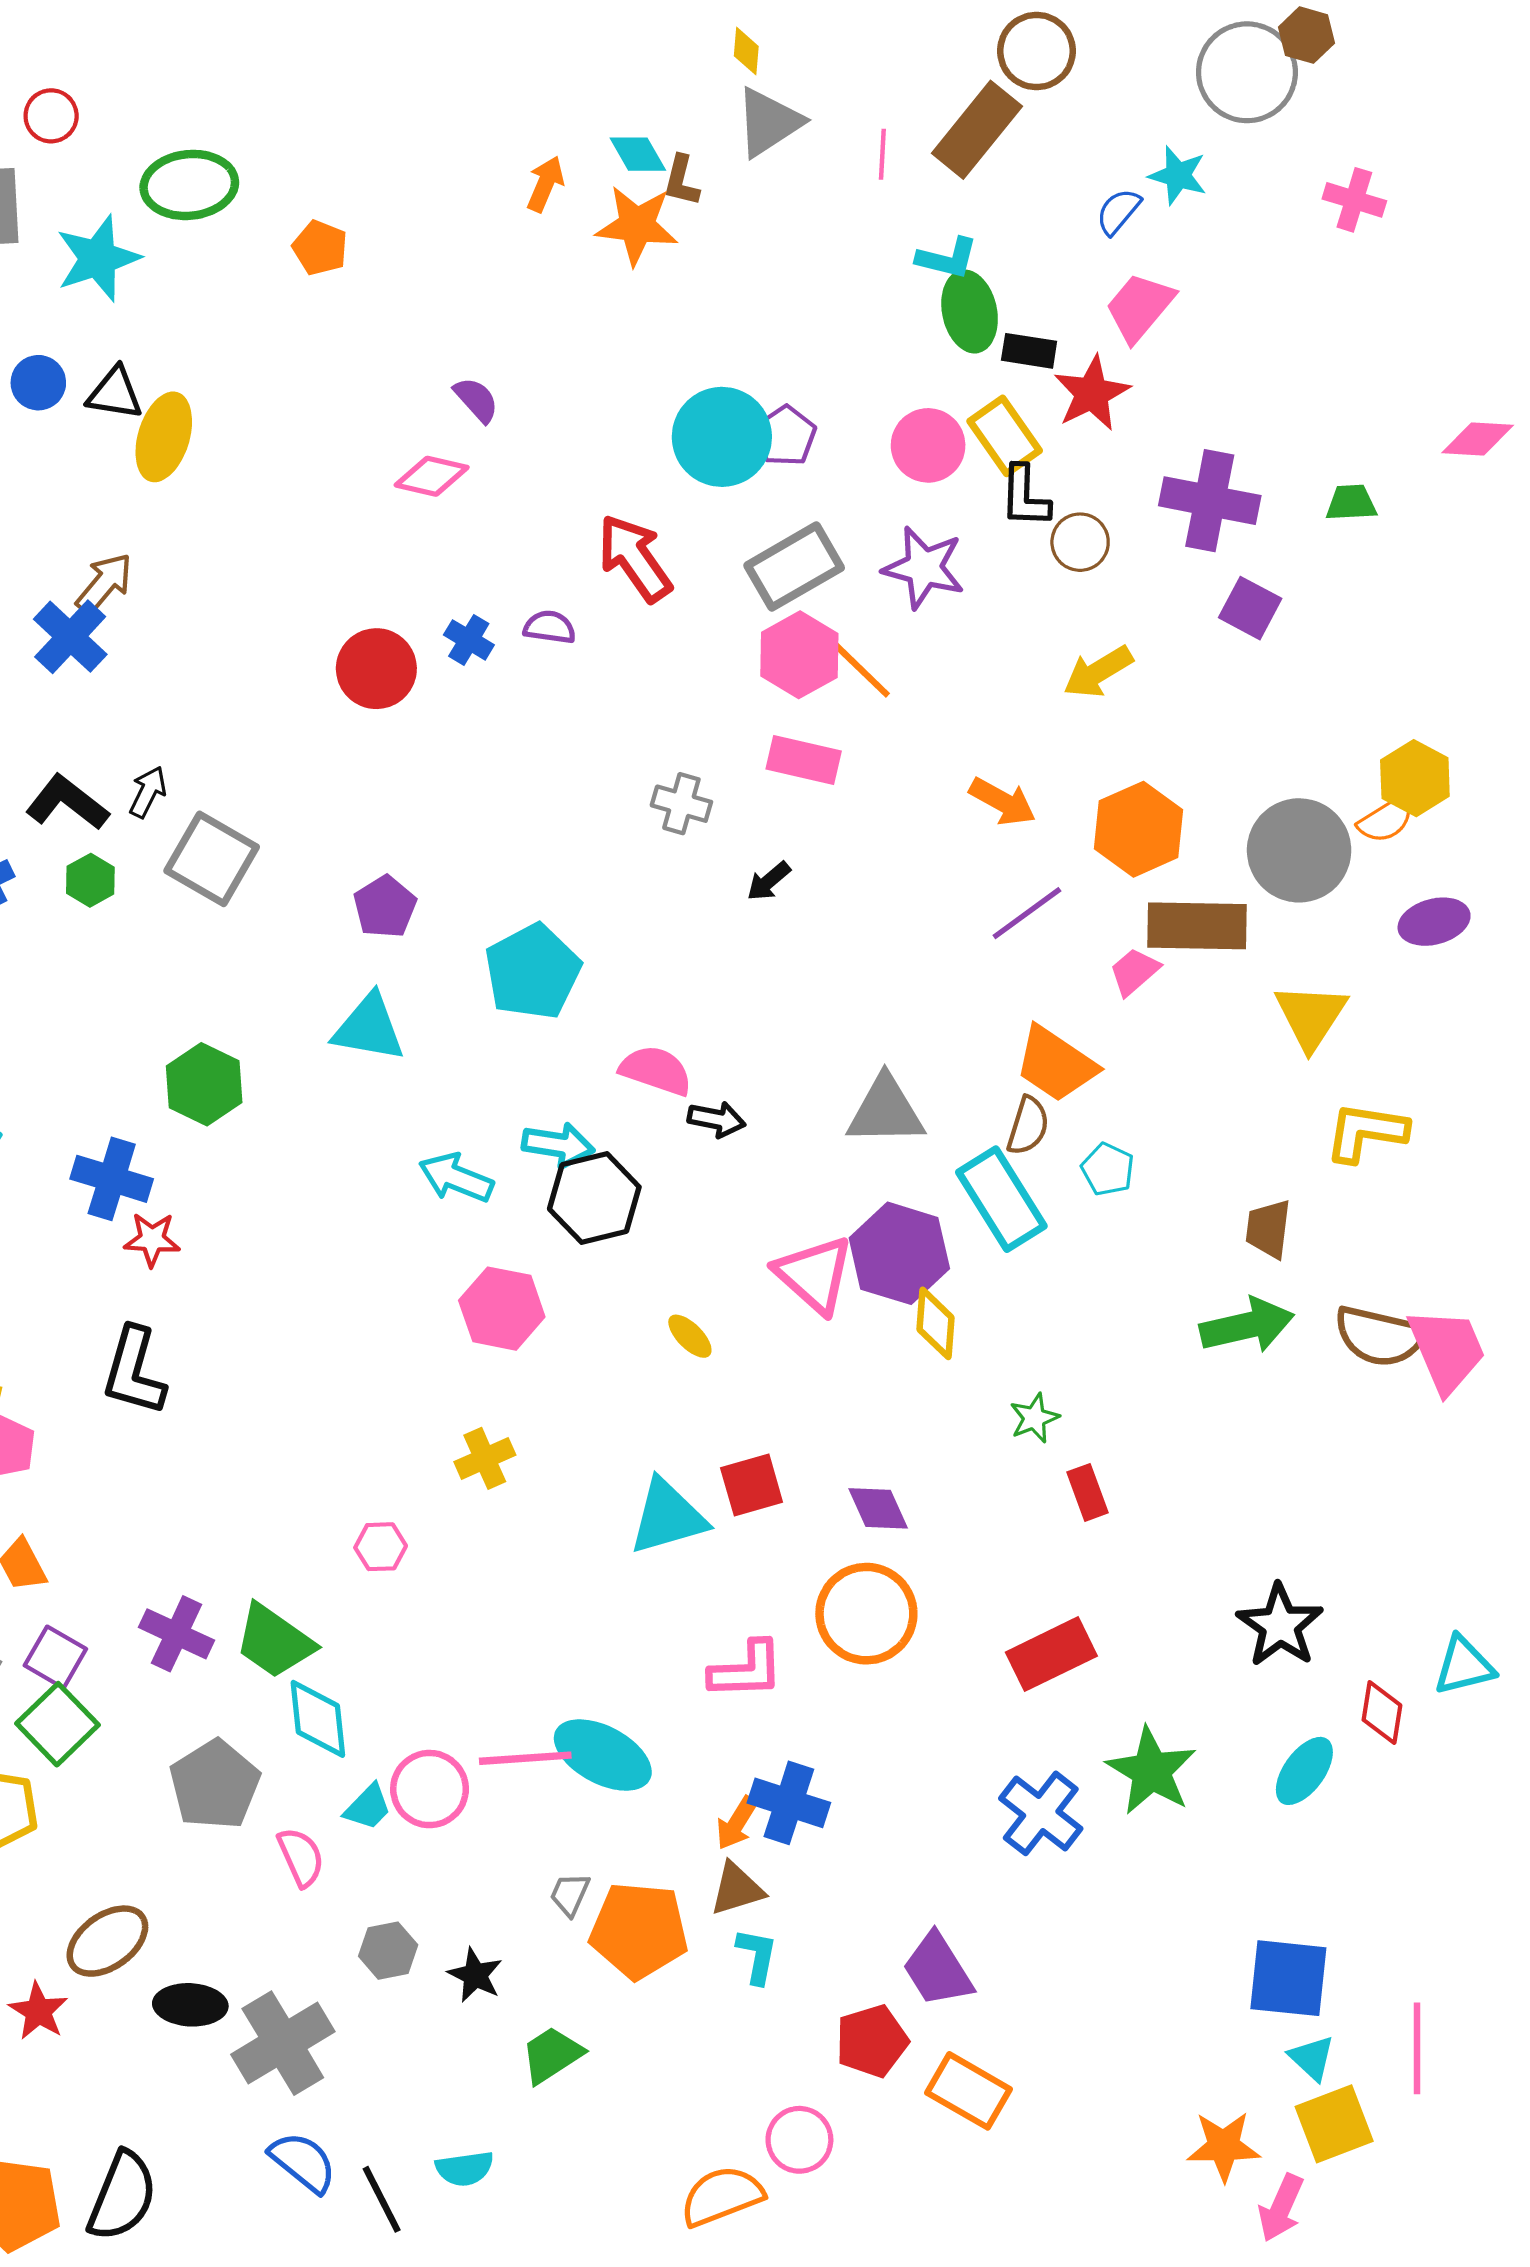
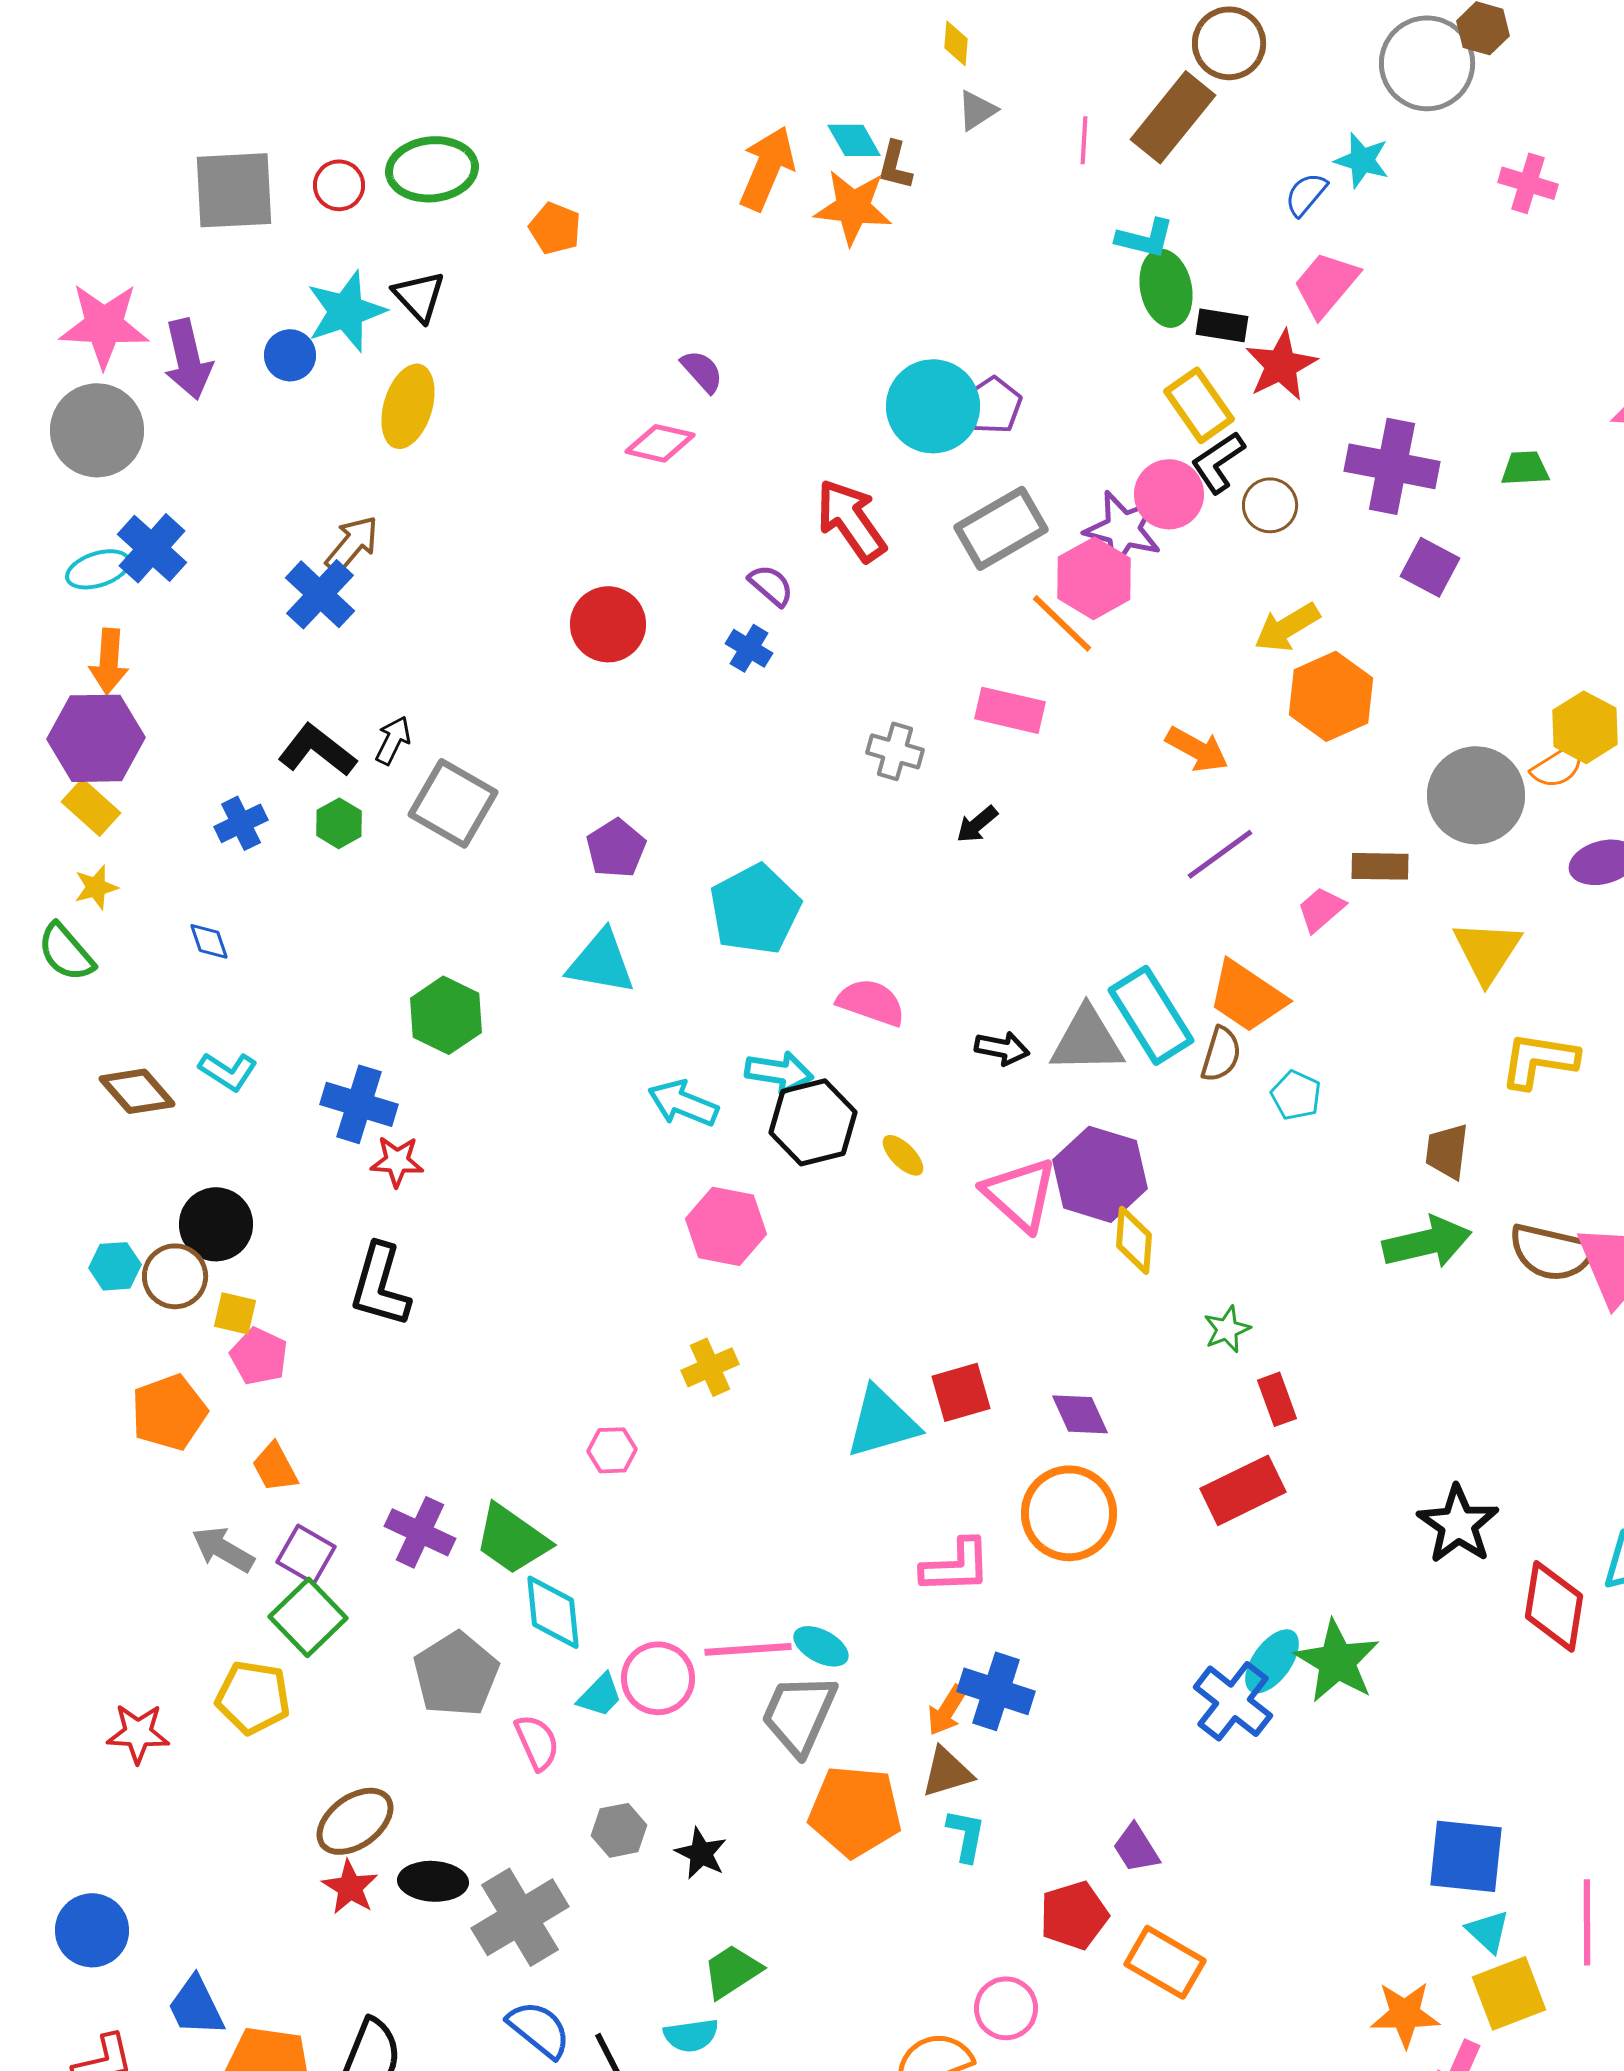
red circle: (51, 116) -> (339, 185), moved
gray triangle: (769, 122) -> (977, 110), size x0.6
orange arrow: (545, 184) -> (767, 168), size x1.6
cyan star: (98, 258) -> (346, 311), moved
black triangle: (115, 393) -> (419, 296), moved, turned 38
pink circle: (928, 445) -> (1169, 494), moved
black L-shape: (1025, 496) -> (1218, 462), turned 54
purple semicircle: (550, 627) -> (771, 585), turned 33
blue cross: (469, 640) -> (749, 648), moved
pink hexagon: (799, 655) -> (1094, 578), moved
orange hexagon: (1139, 829) -> (1331, 696), moved
brown rectangle: (1197, 926) -> (1380, 866), size x0.6
black arrow: (717, 1119) -> (1002, 1048), moved
cyan rectangle: (1001, 1199) -> (1151, 1015), moved
yellow ellipse: (690, 1336) -> (903, 1155), moved
red rectangle: (1051, 1654) -> (1243, 1490), moved
red diamond: (1382, 1712) -> (1554, 1606), size x1.5
cyan ellipse: (603, 1755) -> (821, 1646), size x0.6
cyan ellipse: (1304, 1771) -> (1272, 1661), moved
gray trapezoid: (570, 1894) -> (799, 1714), moved, size x2.0
purple trapezoid: (938, 1970) -> (1136, 1848), size x0.7
red star: (38, 2011) -> (350, 1887), moved
green trapezoid: (552, 2055) -> (732, 1971), moved

